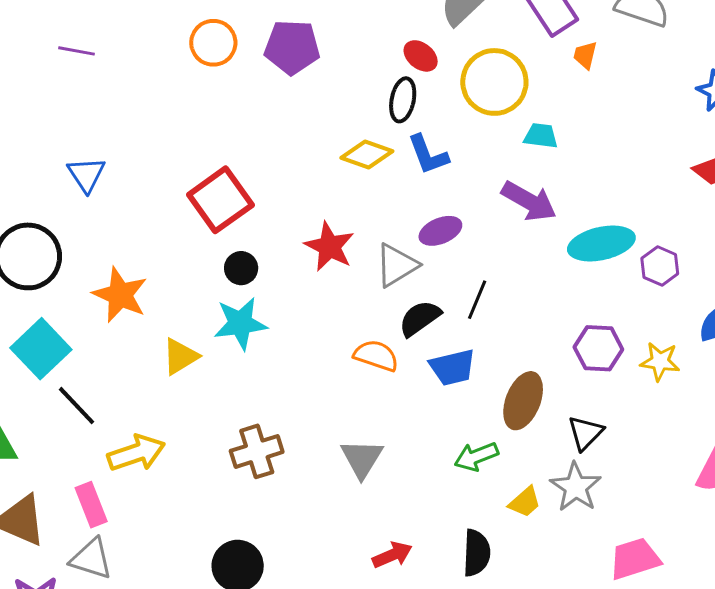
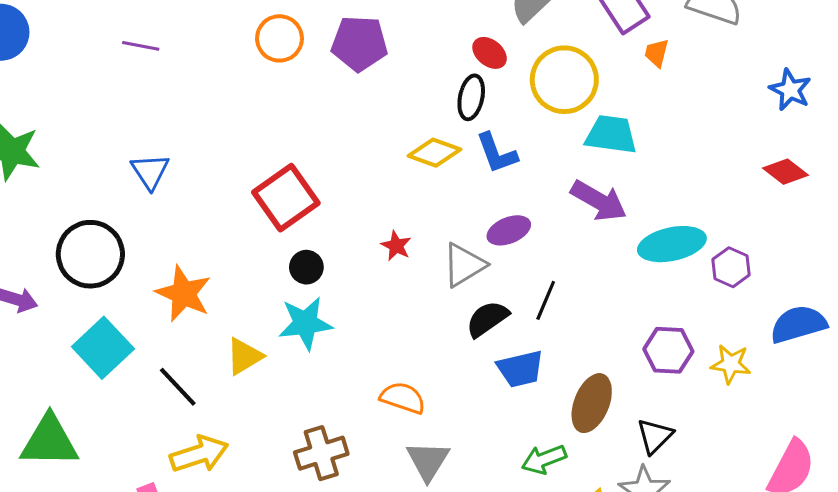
cyan trapezoid: (541, 136) -> (611, 135), size x1.5
red star: (329, 247) -> (396, 246), size x0.6
orange semicircle: (376, 356) -> (403, 398), moved
black line: (76, 406) -> (178, 387), moved

